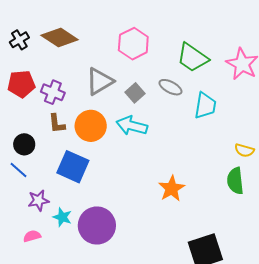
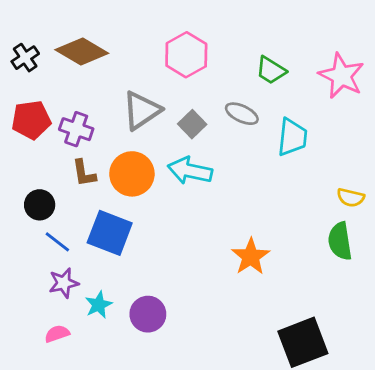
green trapezoid: (193, 58) -> (271, 70), size x0.7
blue line: (18, 170) -> (57, 242), moved
cyan star: (62, 217) -> (99, 305), turned 30
purple circle: (97, 225) -> (148, 314), size x0.7

